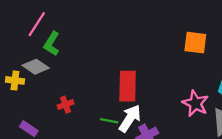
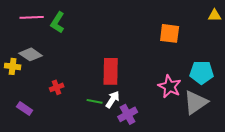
pink line: (37, 24) -> (32, 17), turned 55
green L-shape: (52, 44) -> (58, 22), moved
white arrow: (130, 118) -> (113, 99), size x0.7

